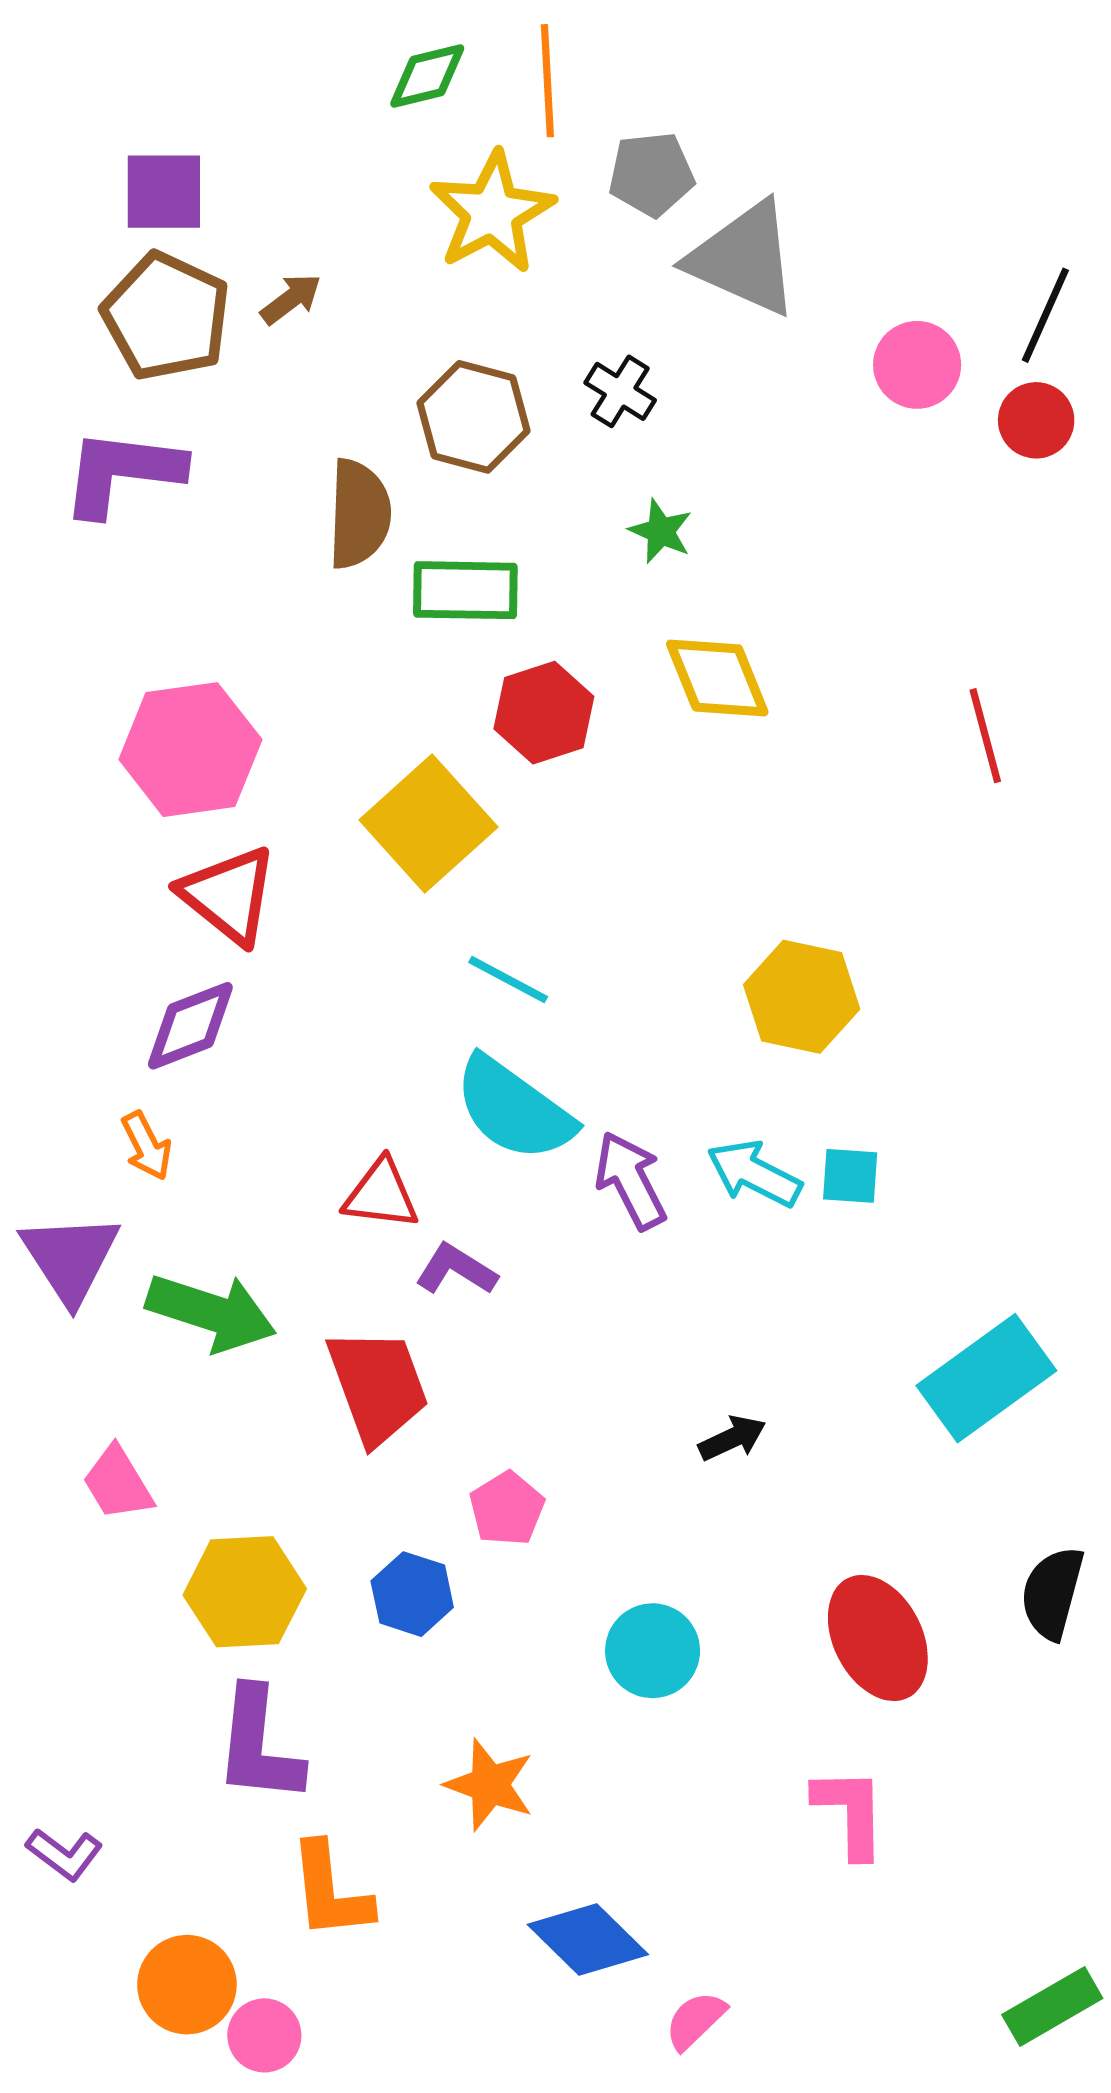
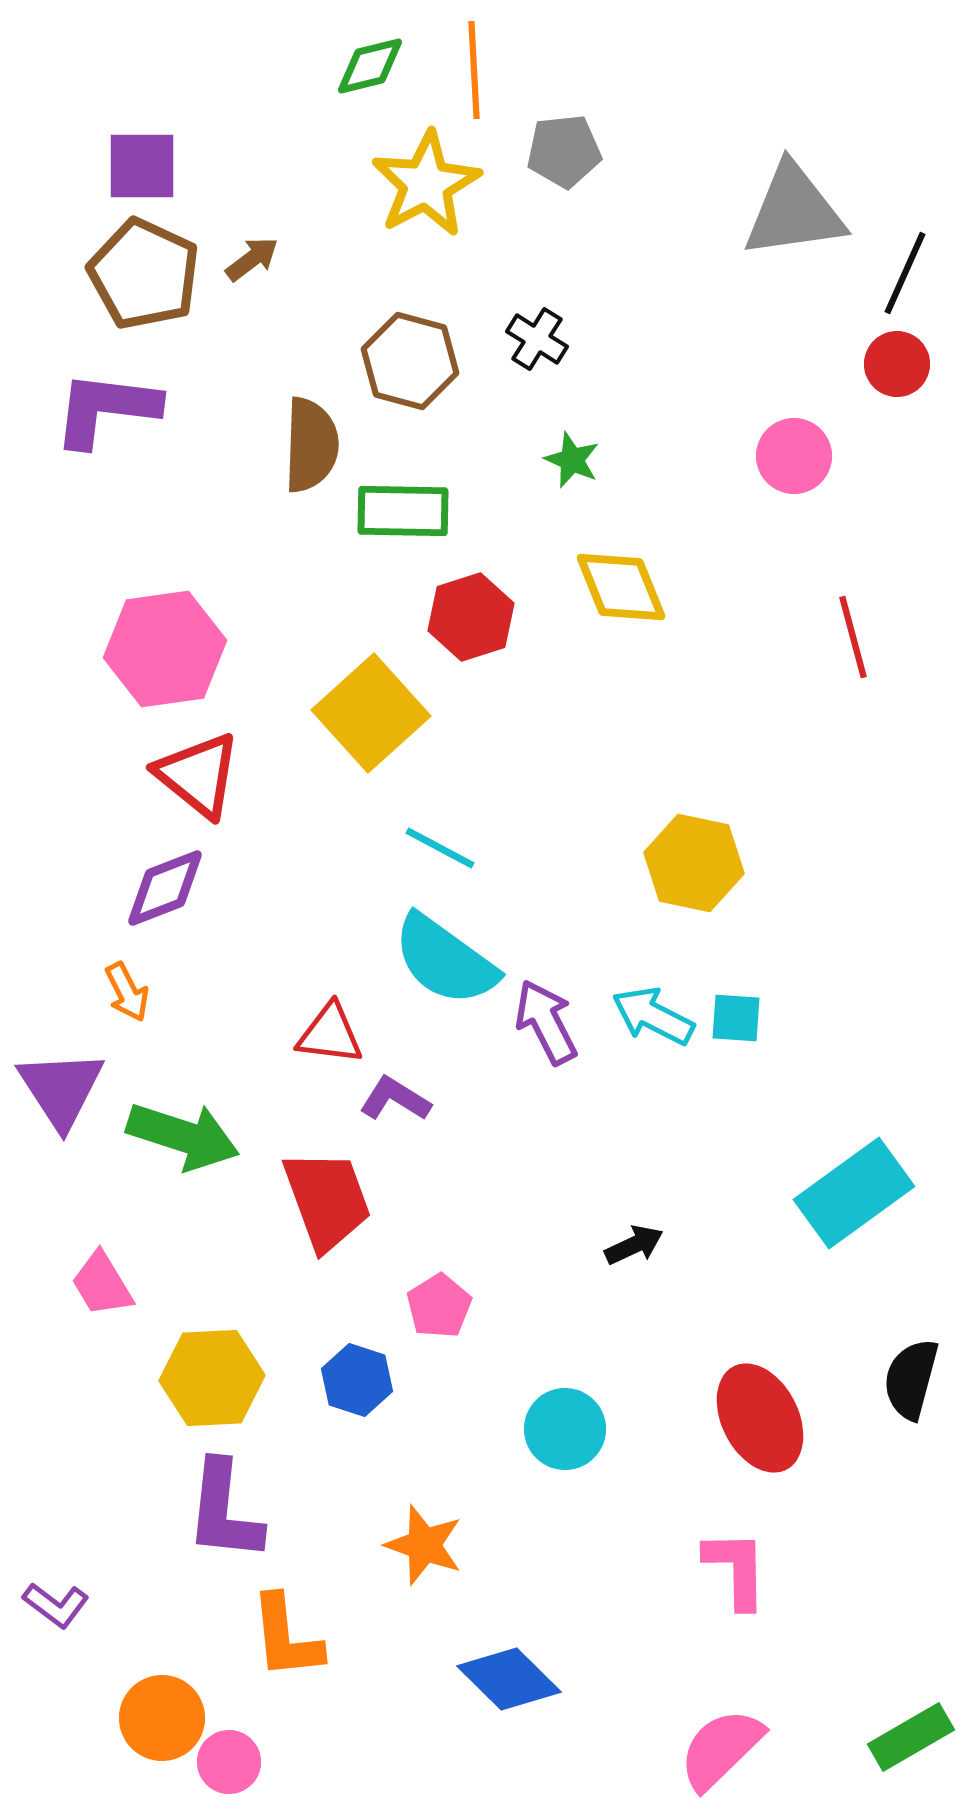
gray triangle: (744, 259) -> (794, 211), moved, turned -32
pink circle: (917, 365) -> (794, 456), moved
pink semicircle: (695, 2020) -> (721, 1749), moved, size x1.6

